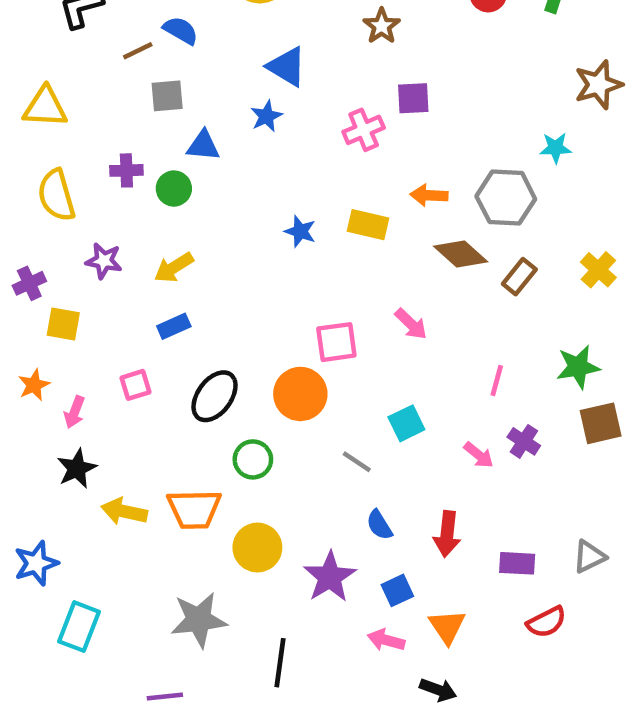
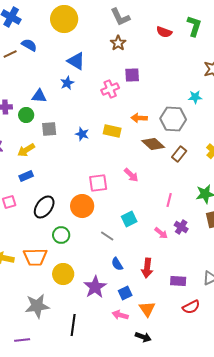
gray square: (167, 96) -> (49, 129), moved

